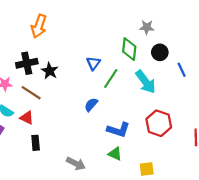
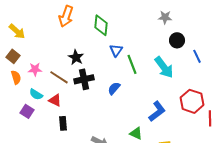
green diamond: (129, 49) -> (101, 25), moved
black cross: (27, 63) -> (84, 79), moved
green line: (111, 78) -> (132, 64), turned -54
red hexagon: (159, 123) -> (192, 101), moved
blue L-shape: (118, 130) -> (157, 111), moved, turned -55

